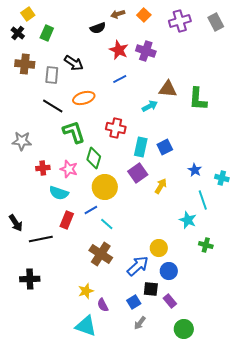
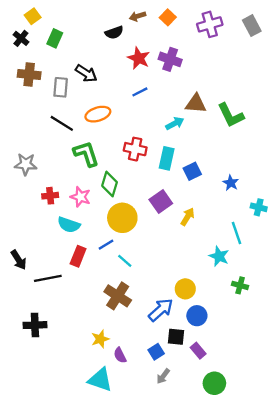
green L-shape: (198, 99) -> (231, 115), turned -30
cyan rectangle: (141, 147) -> (167, 158), moved
blue star: (195, 170) -> (231, 183), moved

